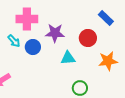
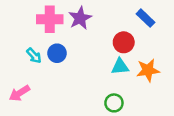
purple star: (55, 33) -> (80, 18), moved, turned -30
cyan arrow: (14, 41) -> (34, 56), moved
cyan triangle: (68, 58) -> (120, 67), moved

